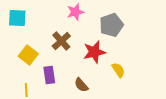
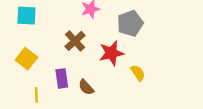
yellow square: (28, 55) -> (26, 59), moved
brown semicircle: (81, 85) -> (86, 87), moved

